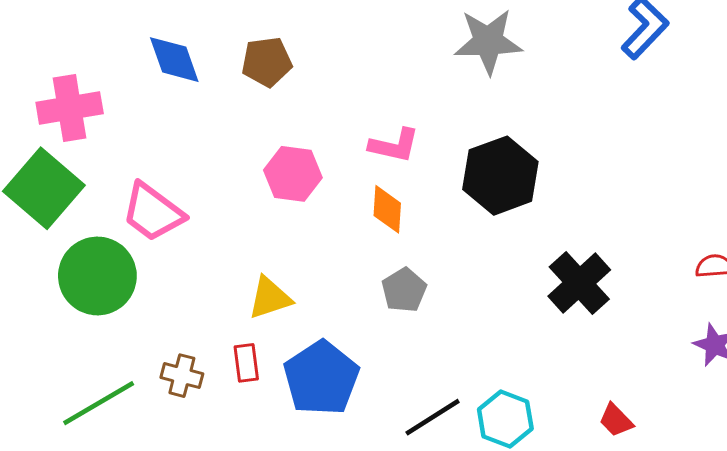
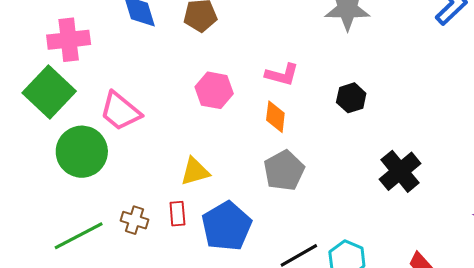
black hexagon: (500, 176) -> (351, 98), size x0.6
gray pentagon: (404, 290) -> (284, 171), size x1.4

